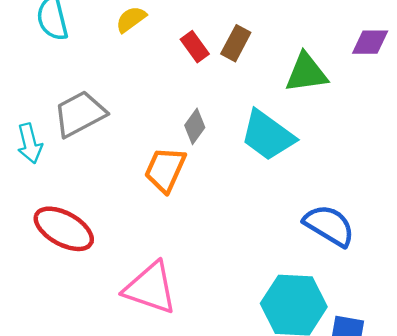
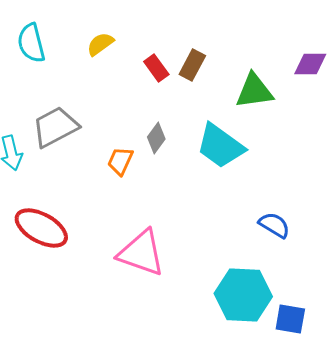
orange trapezoid: (165, 170) -> (120, 161), moved, size x0.7
blue semicircle: (329, 225) -> (274, 225), size x0.7
pink triangle: (150, 288) -> (141, 253), moved

